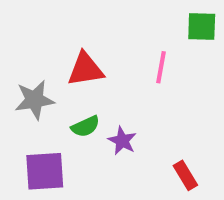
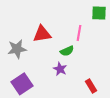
green semicircle: (85, 126) -> (67, 51), moved
purple square: (45, 171) -> (22, 84), turned -30

